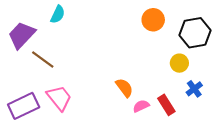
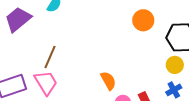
brown line: (43, 60) -> (50, 57), moved, turned 70
yellow circle: (179, 63) -> (175, 65), moved

